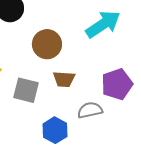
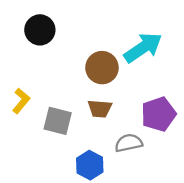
brown circle: (47, 44) -> (102, 68), moved

